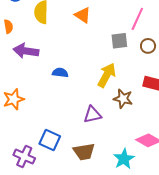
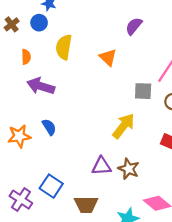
blue semicircle: (60, 73) -> (49, 127), moved, turned 42
brown star: (123, 99) -> (129, 169), moved

